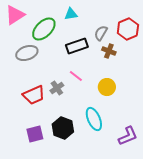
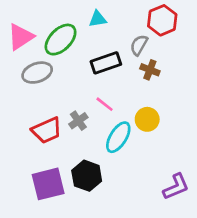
pink triangle: (15, 15) -> (21, 37), moved
red hexagon: (128, 29) -> (162, 20), moved
cyan ellipse: (94, 119) -> (118, 137), moved, turned 55
purple square: (35, 134) -> (48, 184), size x1.4

